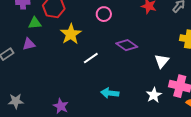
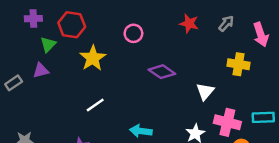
green triangle: (35, 23) -> (48, 44), turned -40
white line: (91, 58) -> (95, 105), moved

